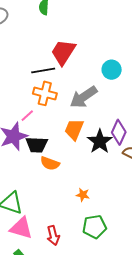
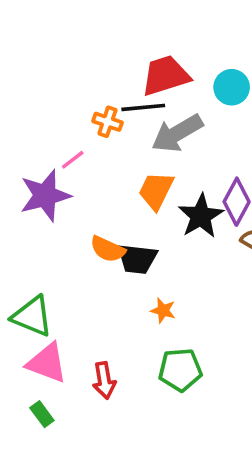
red trapezoid: (63, 52) -> (166, 76), moved, turned 36
black line: (43, 71) -> (143, 107), moved
orange cross: (45, 93) -> (107, 122), size x0.7
black trapezoid: (37, 145) -> (137, 259), moved

